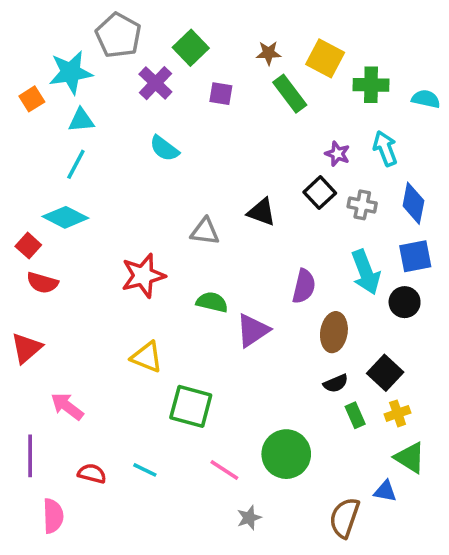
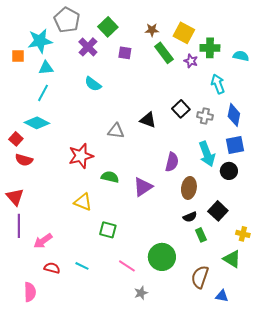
orange square: (32, 99) -> (18, 56), turned 32
purple star: (337, 154) -> (191, 61), moved
green semicircle: (212, 302) -> (110, 177), moved
red triangle: (26, 348) -> (15, 197), turned -30
pink arrow: (67, 406) -> (43, 241), moved, turned -72
green square: (191, 406) -> (108, 230), size x0.7
yellow cross: (398, 413) -> (243, 234), moved, turned 32
purple line: (30, 456) -> (19, 226), moved
blue triangle: (385, 491) -> (222, 296), moved
brown semicircle: (345, 518) -> (200, 277), moved

